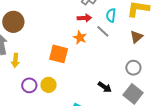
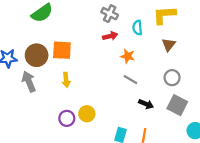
gray line: (103, 31) -> (130, 80), moved
orange star: (80, 38) -> (128, 56), moved
orange square: (59, 54) -> (62, 50), moved
yellow arrow: (15, 60) -> (66, 80), moved

